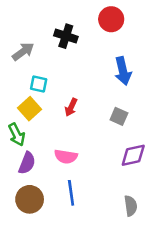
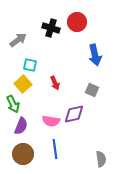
red circle: (111, 19) -> (77, 22), moved
red arrow: (71, 107) -> (55, 83), turned -48
purple diamond: (133, 155) -> (74, 114), moved

